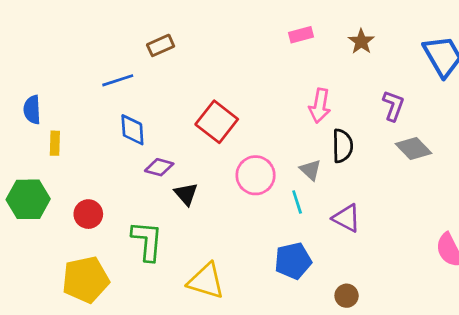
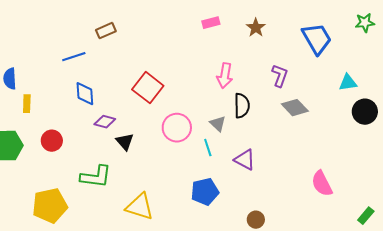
red circle: (88, 214) -> (52, 141), moved
green L-shape: (147, 241) -> (96, 177), turned 92
brown circle: (347, 296) -> (256, 220), moved

